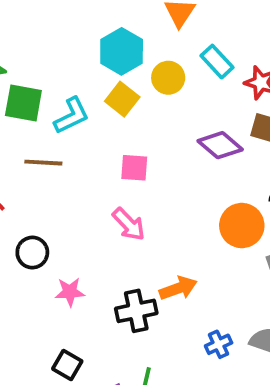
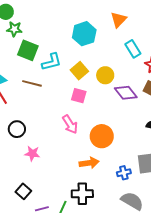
yellow circle: (168, 78) -> (105, 75), moved
yellow square: (122, 99) -> (79, 71), moved
orange circle: (242, 226) -> (102, 136), moved
black cross: (136, 311) -> (82, 194), moved
blue cross: (219, 344) -> (124, 173), moved

